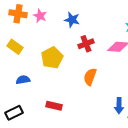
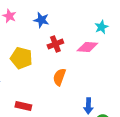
yellow pentagon: (52, 58) -> (21, 58), turned -30

